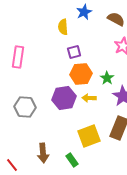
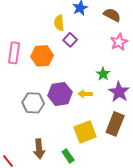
purple square: (74, 52) -> (70, 40), moved, turned -32
orange hexagon: (81, 74) -> (42, 56), moved
gray hexagon: (25, 107) -> (33, 103), moved

